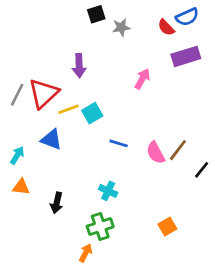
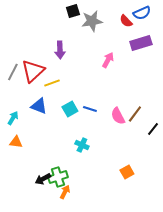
gray star: (121, 27) -> (92, 21), size x1.5
cyan square: (92, 113) -> (70, 109), moved
black arrow: (57, 203) -> (43, 179), moved, turned 49
green cross: (100, 226) -> (58, 177), moved

